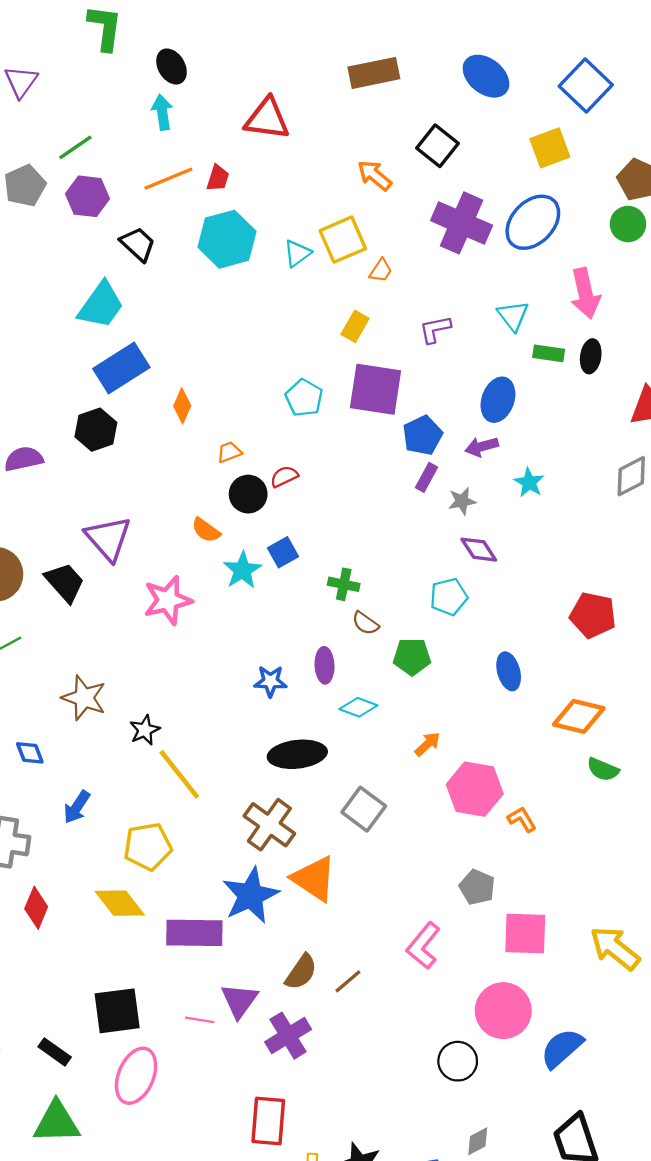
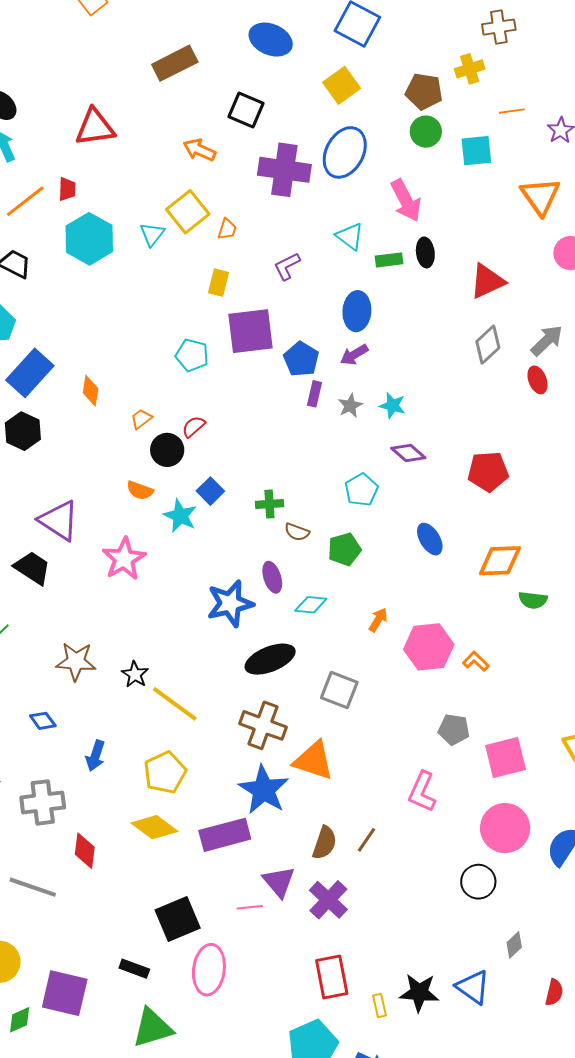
cyan star: (529, 483) -> (392, 406), moved
purple diamond: (479, 550) -> (408, 453), moved
blue star: (270, 681) -> (230, 603), size x1.6

